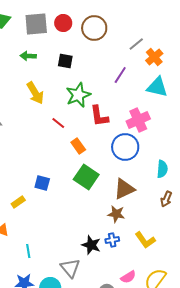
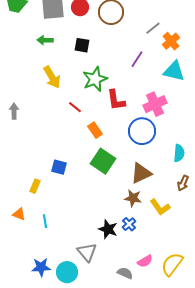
yellow rectangle: (18, 202) -> (35, 186), turned -32
blue cross: (112, 240) -> (129, 224), turned -32
yellow L-shape: (145, 240) -> (160, 207), moved
cyan line: (28, 251) -> (45, 221), moved

